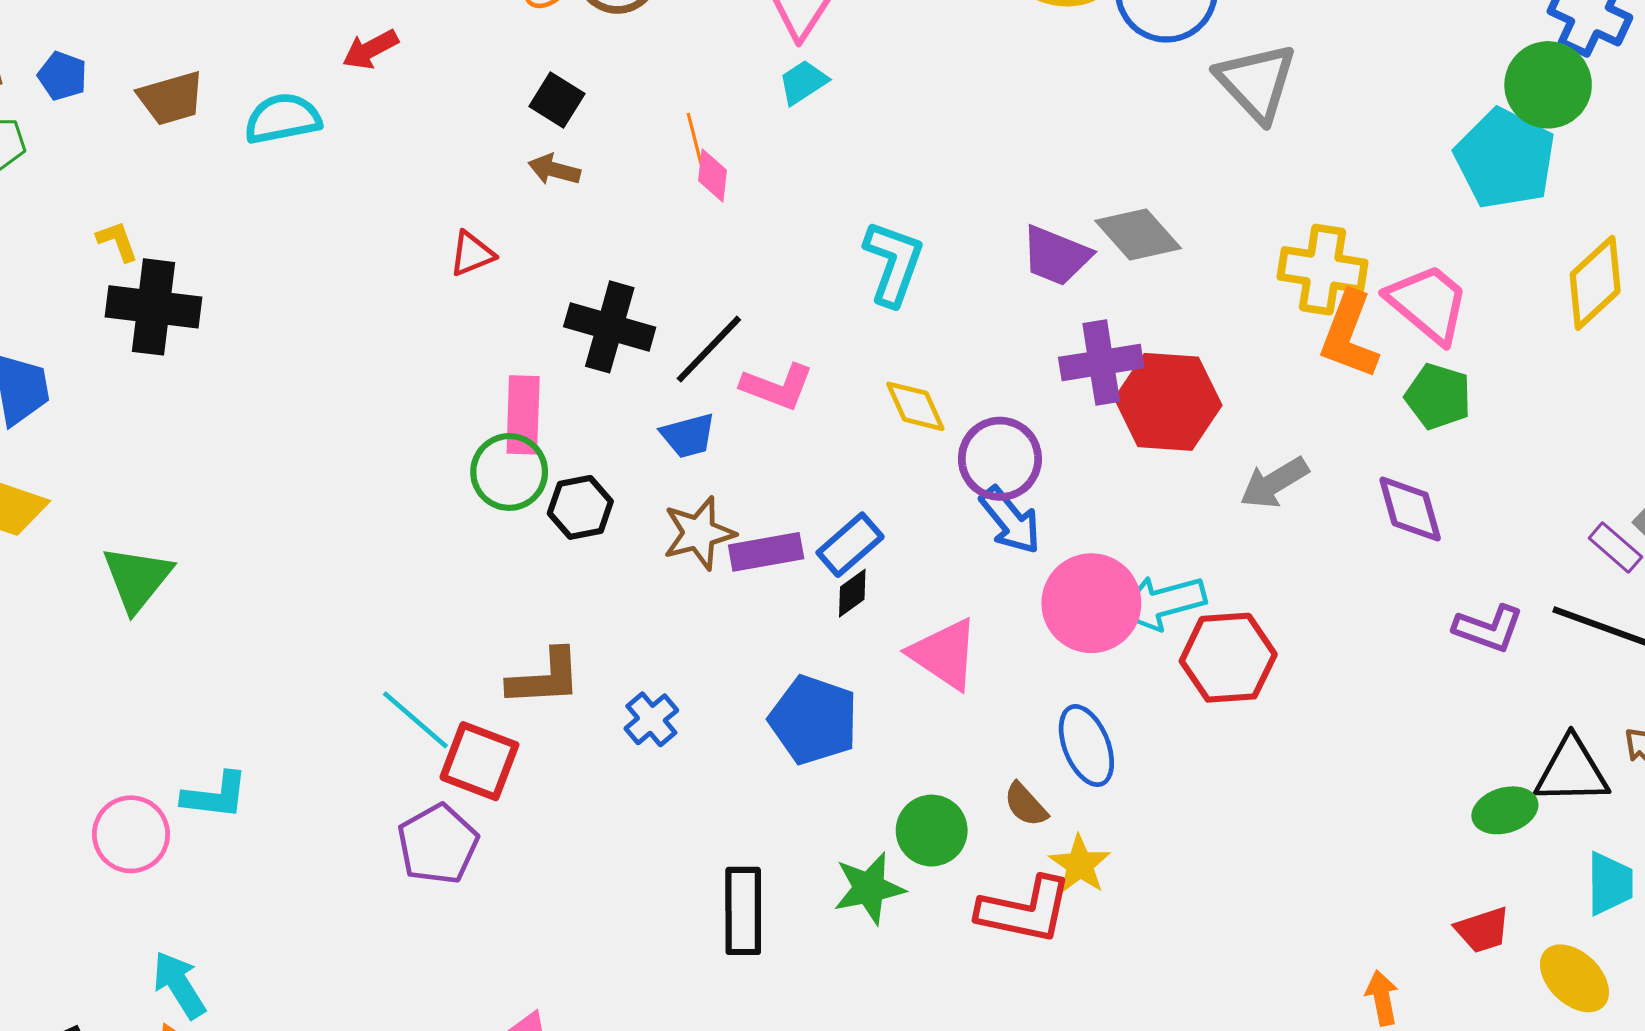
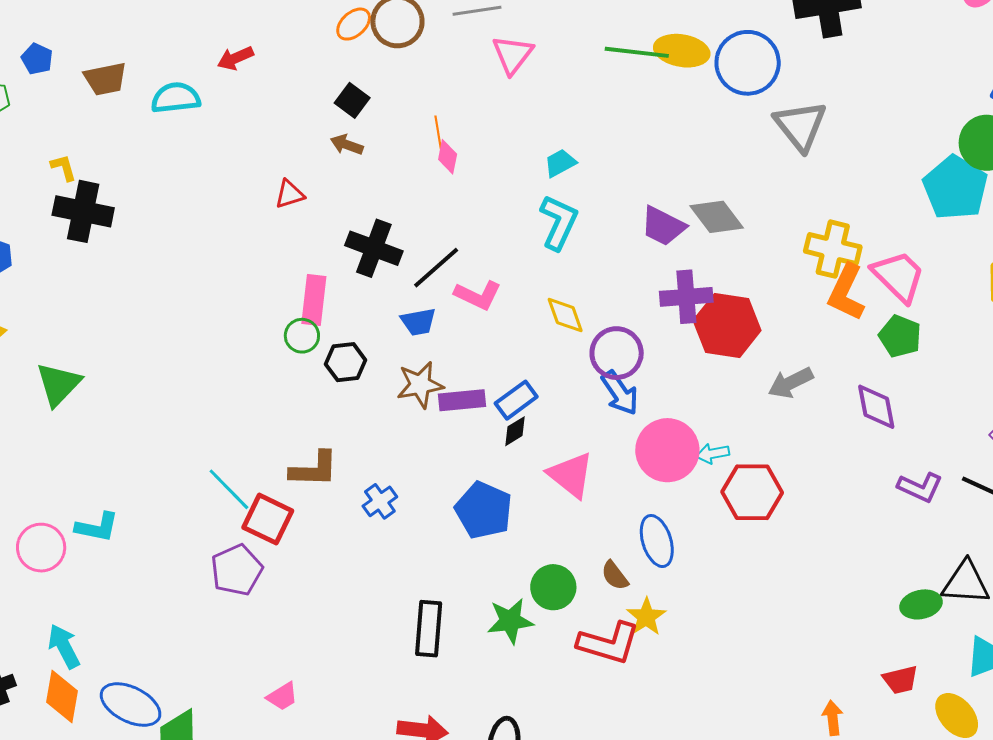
cyan trapezoid: (803, 82) -> (560, 163), moved
green circle: (509, 472) -> (302, 336), size x0.7
cyan arrow: (1162, 603) -> (713, 454), size x0.6

